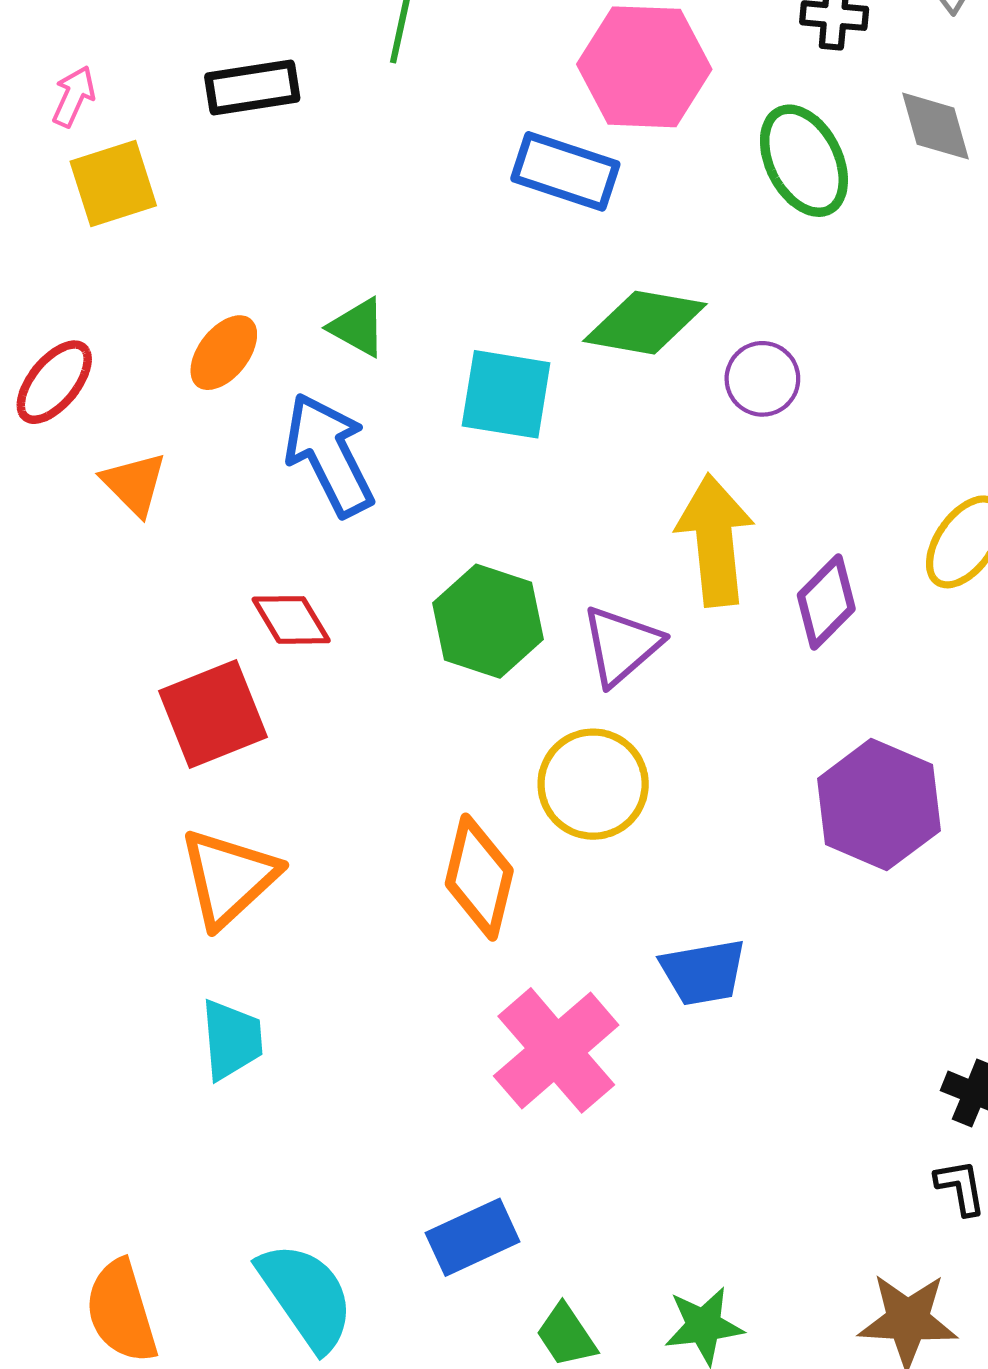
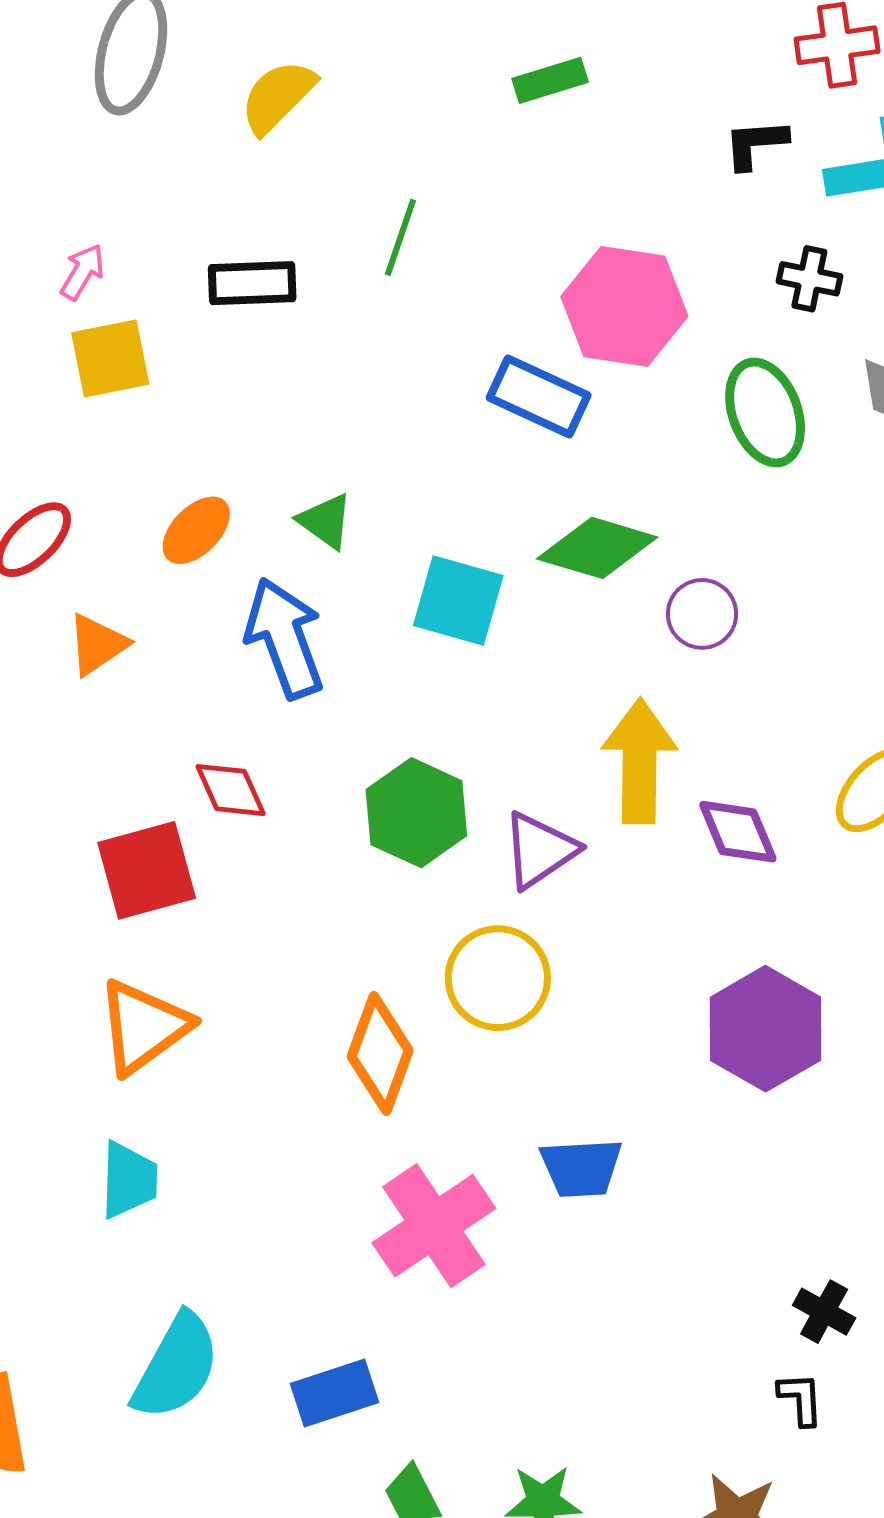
orange triangle: (134, 484) -> (97, 644), turned 34
purple diamond: (826, 602) -> (738, 832), turned -74
cyan semicircle: (306, 1296) -> (176, 1367), moved, turned 57

